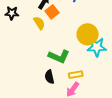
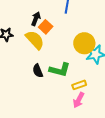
yellow semicircle: (39, 23) -> (35, 40), size x1.5
black semicircle: (49, 77) -> (38, 71), moved

